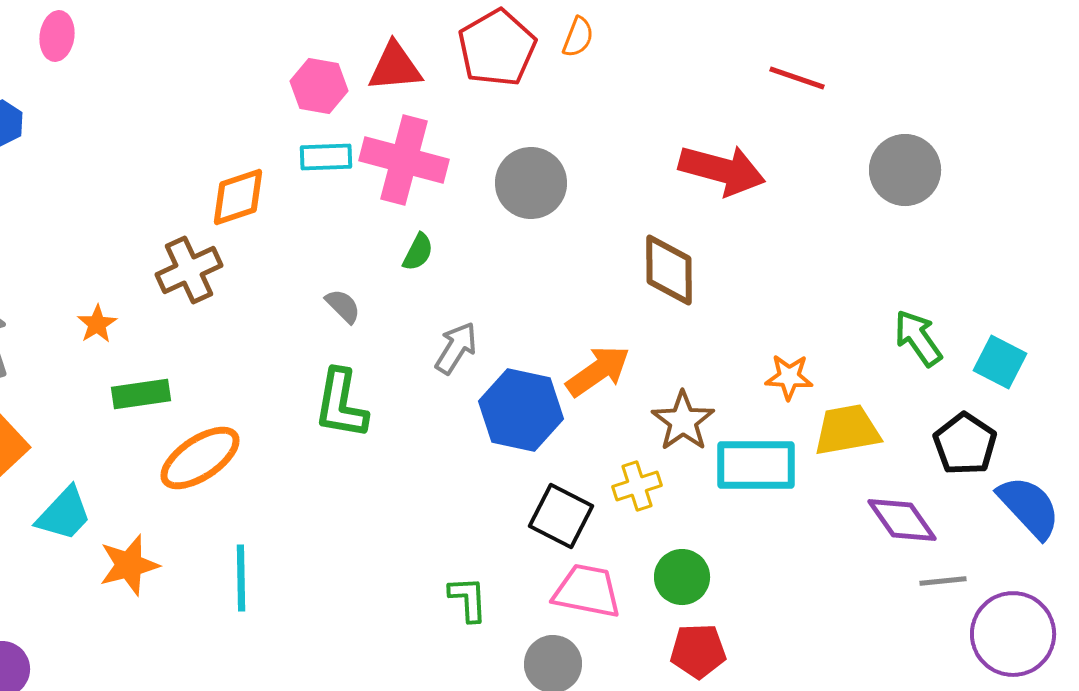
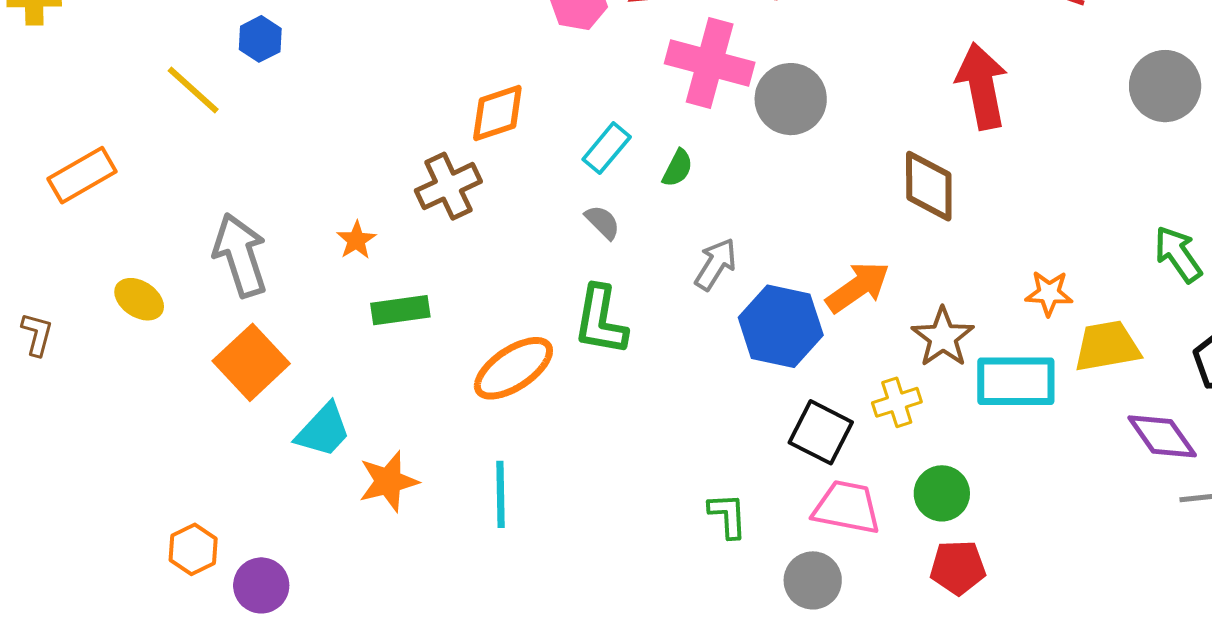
cyan rectangle: (326, 157) -> (607, 148), moved, turned -48
pink cross: (404, 160) -> (710, 63), moved
red arrow: (722, 170) -> (982, 86), turned -116
orange ellipse: (200, 458) -> (513, 368), moved

